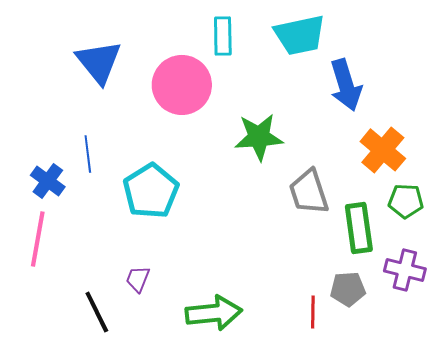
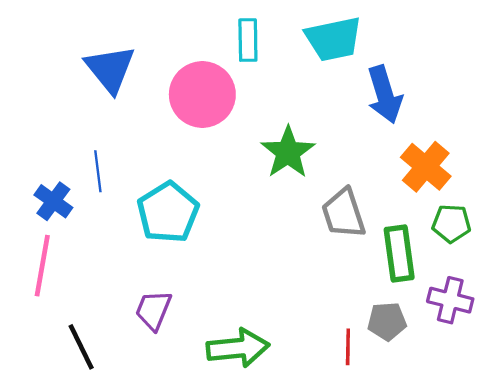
green star: (259, 137) -> (288, 152), turned -30
purple trapezoid: (138, 279) -> (153, 310), size x1.4
black line: (97, 312) -> (81, 347), moved

